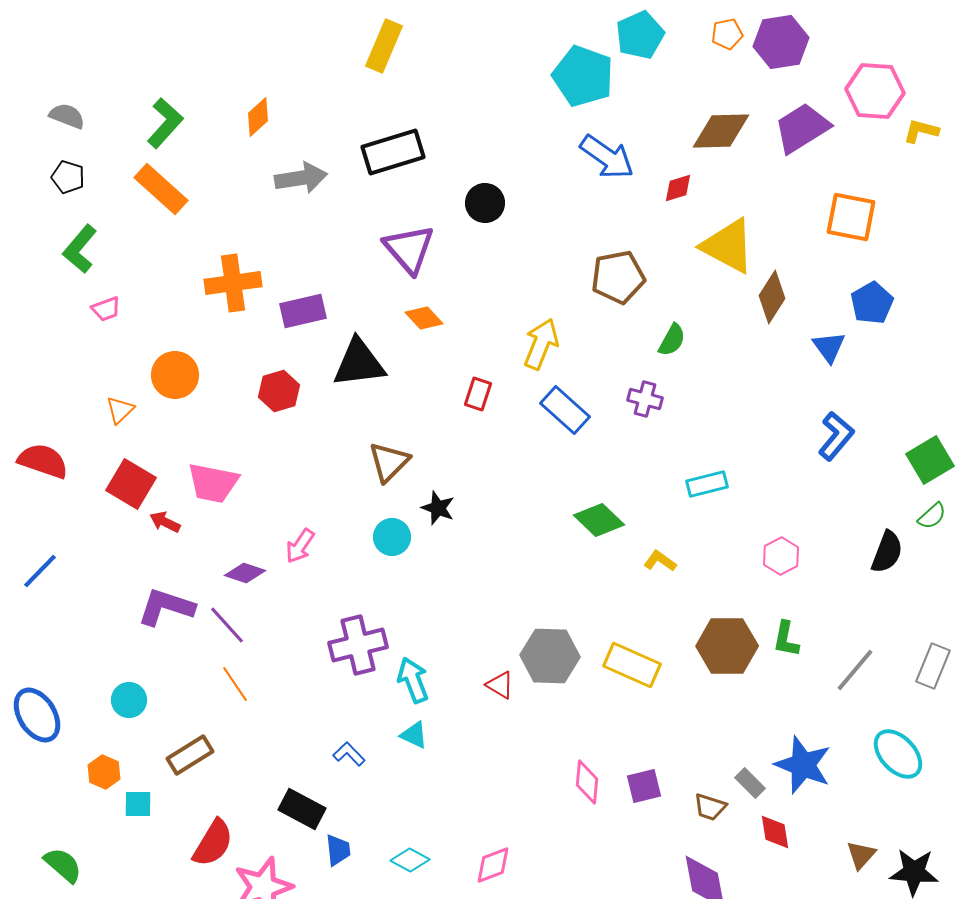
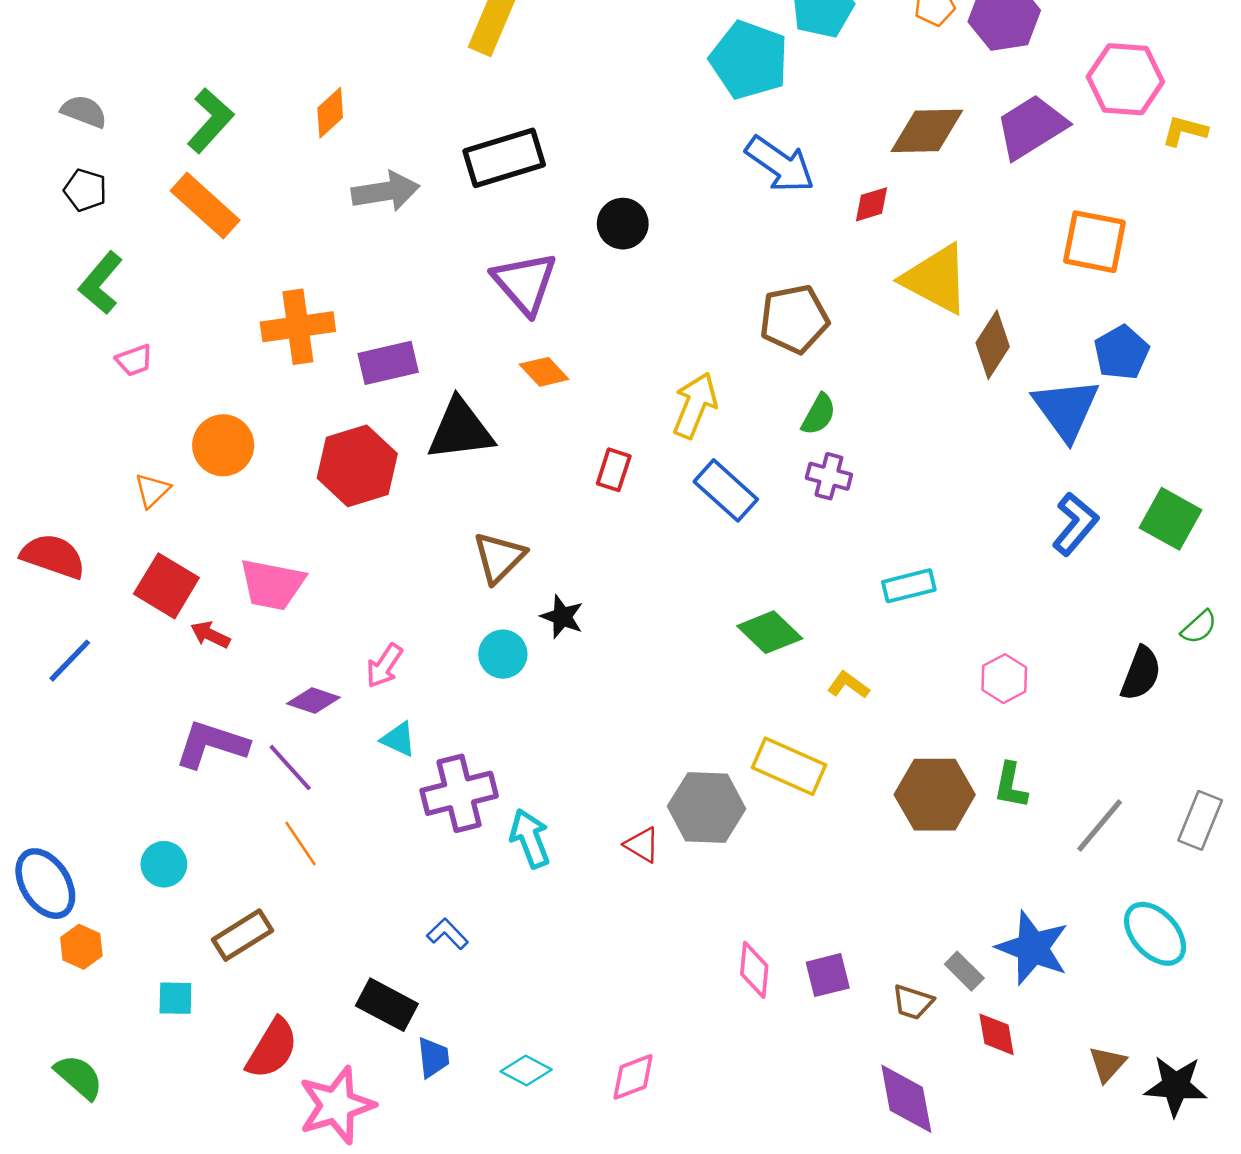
green semicircle: (672, 340) -> (819, 414), moved
blue triangle: (829, 347) -> (1066, 409), size x1.6
red hexagon: (279, 391) -> (357, 466), size x1.5
green square: (930, 460) -> (1171, 519), moved, turned -30
blue line: (40, 571) -> (70, 661), moved
yellow rectangle: (632, 665) -> (789, 766), moved
cyan triangle: (414, 735) -> (398, 739), moved
orange hexagon: (104, 772) -> (81, 947), moved

